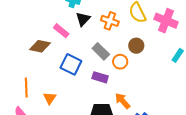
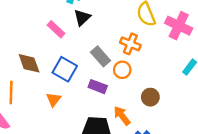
orange cross: (110, 21) -> (130, 44), moved
brown diamond: (40, 46) -> (29, 63), moved, turned 55
brown circle: (136, 46) -> (150, 97), moved
orange triangle: (50, 98) -> (54, 99), moved

